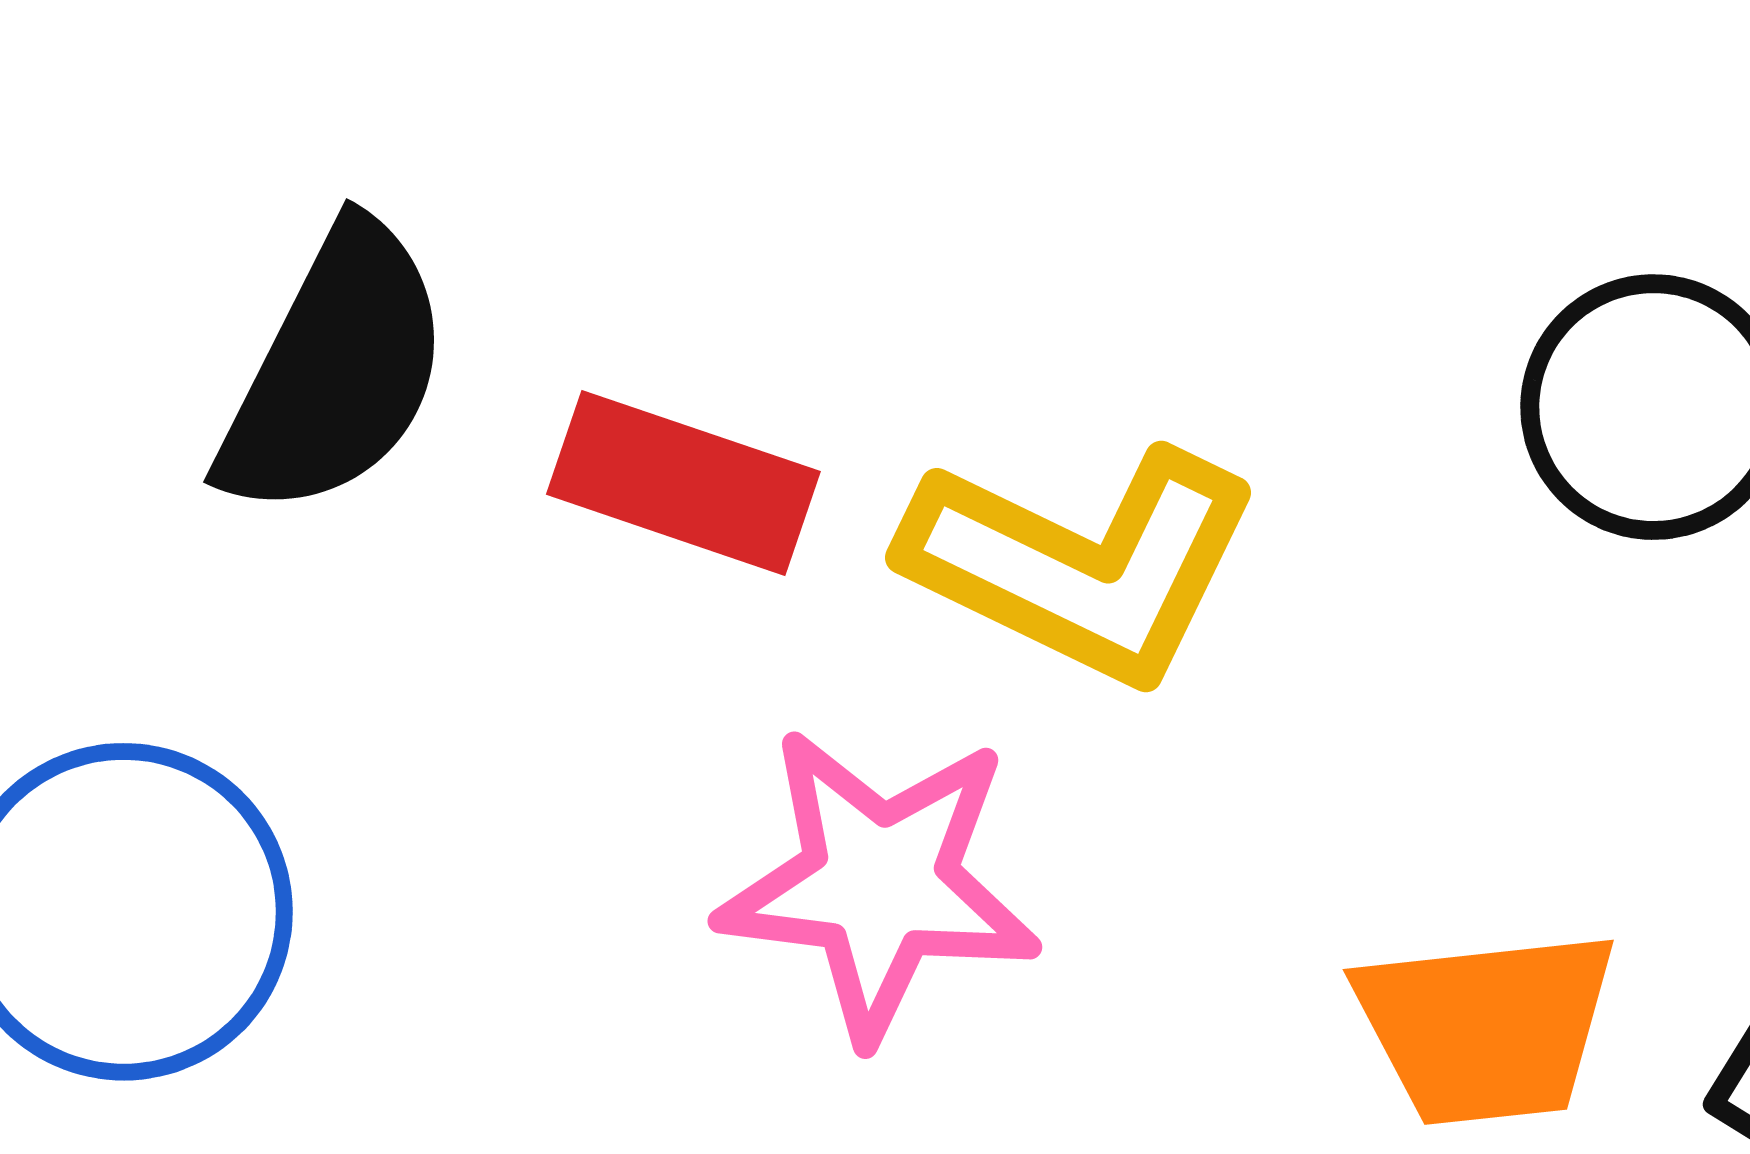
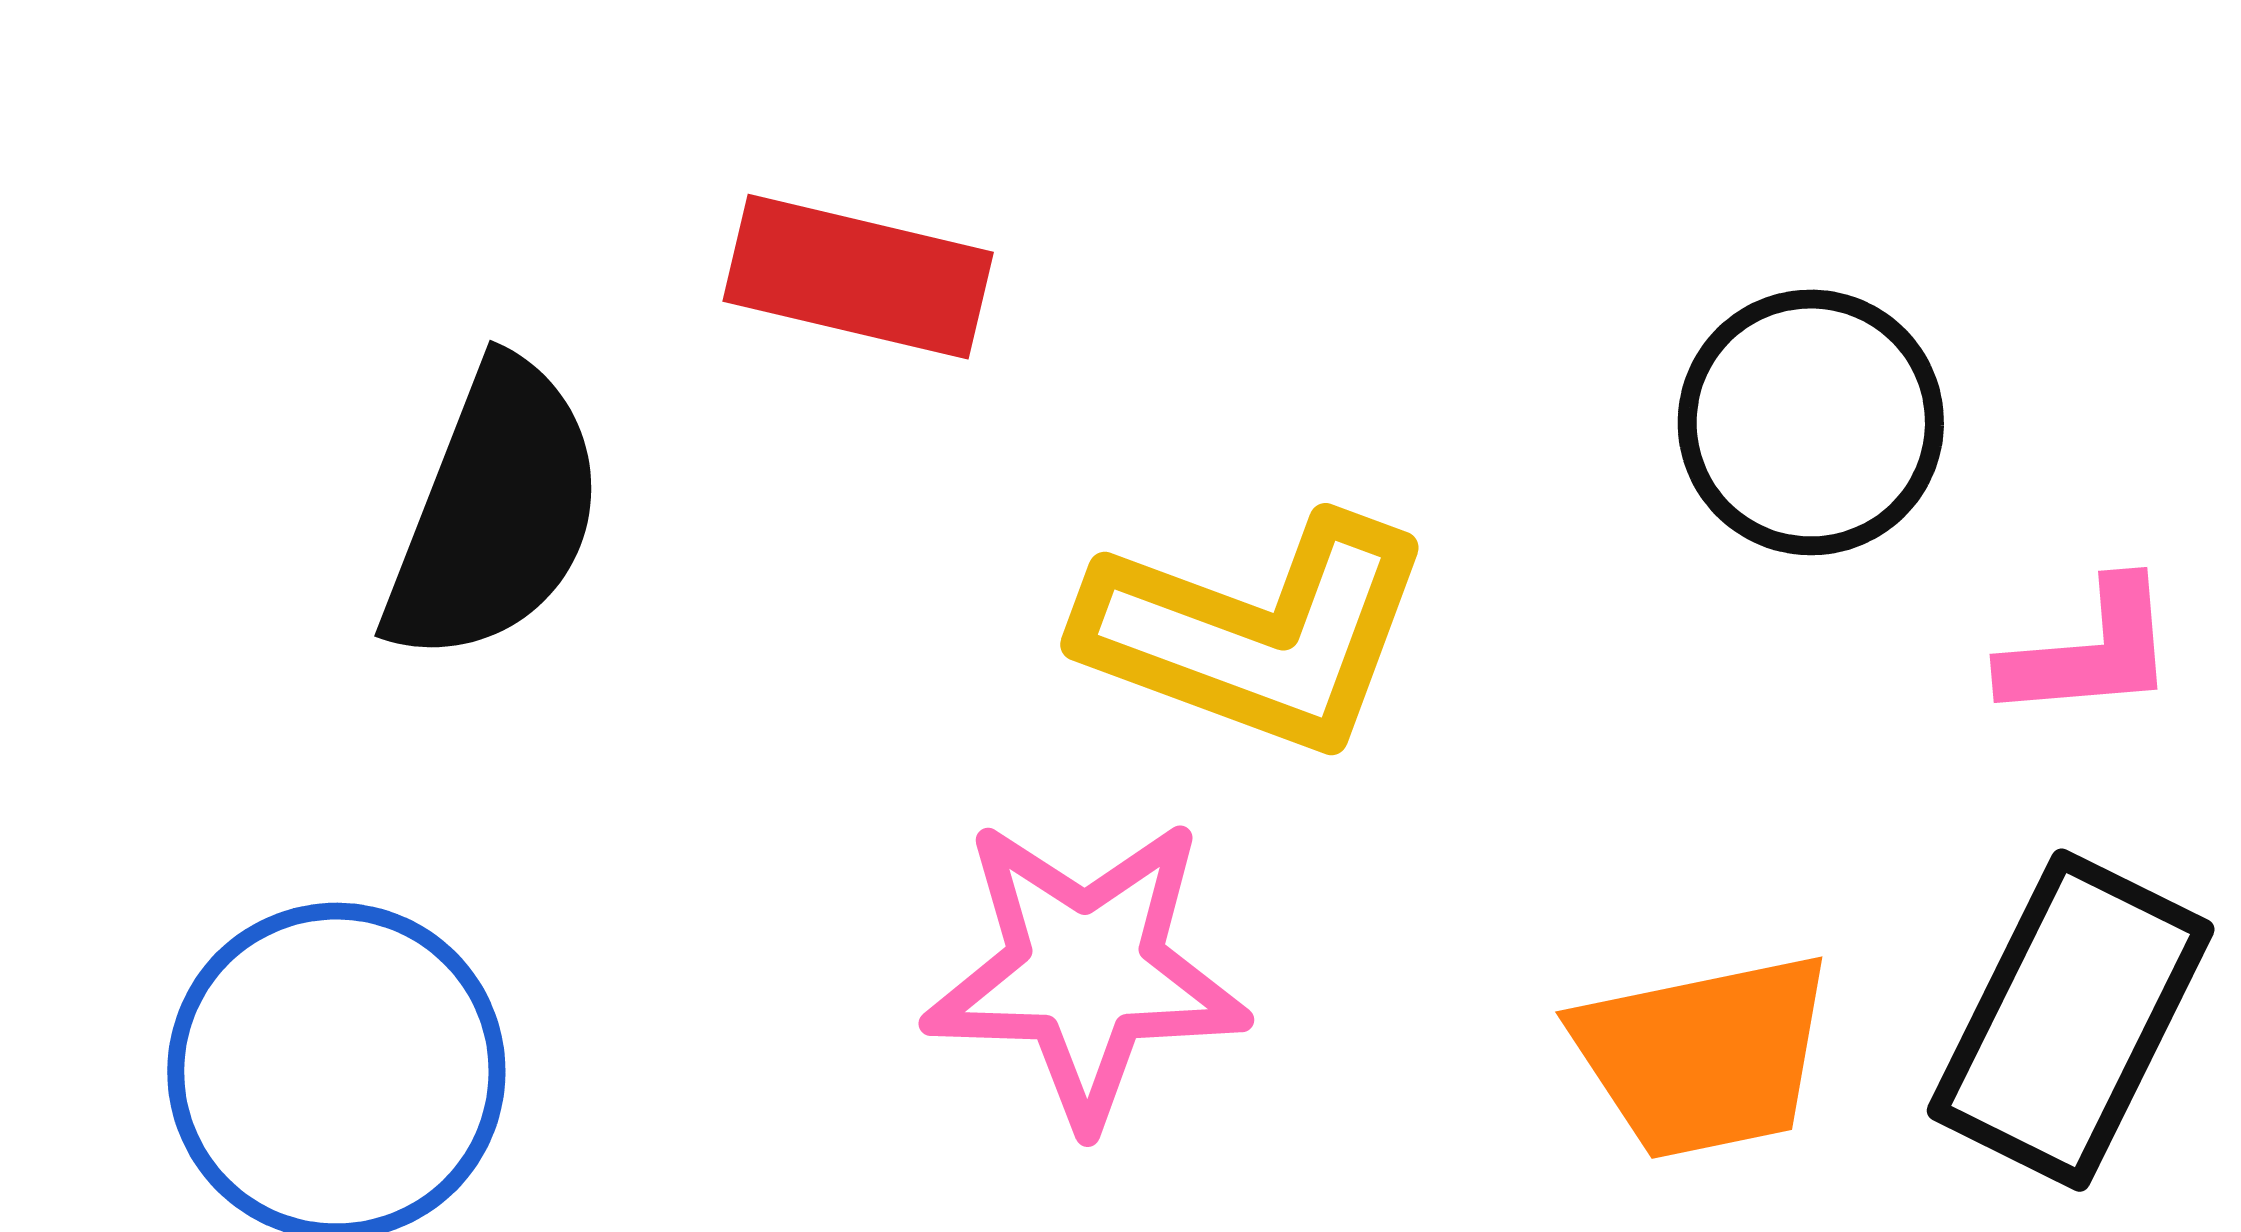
red rectangle: (683, 483) -> (858, 277), moved

